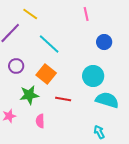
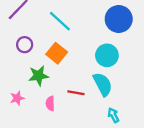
blue circle: (104, 42) -> (119, 19), size x1.6
red line: (63, 99) -> (76, 93), moved
cyan semicircle: (107, 100) -> (103, 84), moved, turned 45

